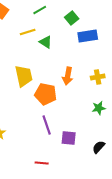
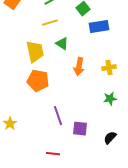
yellow line: (28, 32) -> (50, 23), moved
green triangle: (46, 42) -> (62, 44), moved
yellow trapezoid: (24, 76) -> (35, 52), moved
orange pentagon: (46, 94) -> (38, 81), moved

